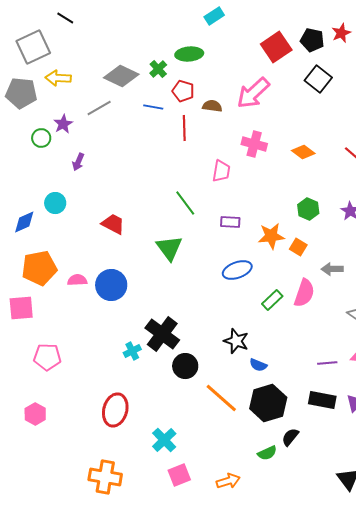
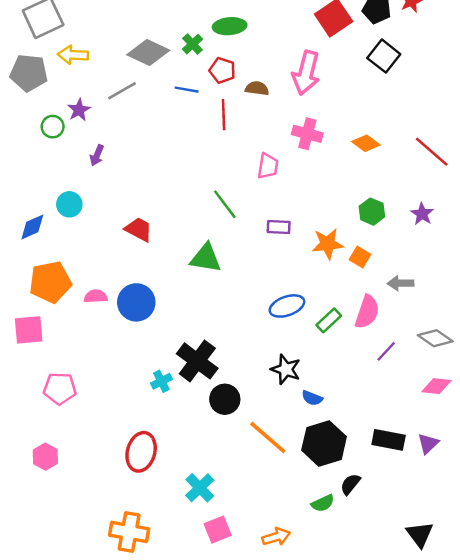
pink arrow: (253, 93) -> (306, 73), turned -33
green triangle: (169, 248) -> (206, 258), turned -44
blue ellipse: (237, 270) -> (287, 306), moved
purple line: (327, 363) -> (386, 351), moved, turned -42

